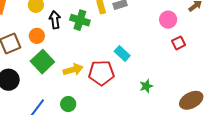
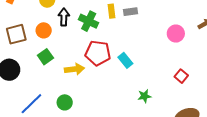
red square: (179, 43) -> (181, 76), moved, turned -32
green square: (42, 62) -> (45, 57), size x0.7
red pentagon: (101, 73) -> (98, 53), moved

